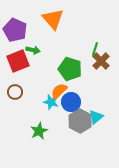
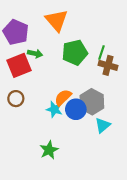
brown cross: (101, 61) -> (108, 65), turned -30
green pentagon: (70, 69) -> (75, 53), moved, turned -30
gray hexagon: (80, 121) -> (92, 102), moved
green star: (39, 131) -> (49, 150), moved

